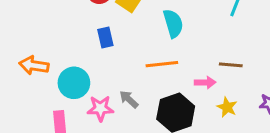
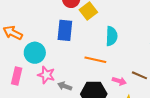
blue rectangle: (105, 37) -> (65, 30), size x1.5
gray arrow: (129, 99) -> (65, 86), moved, turned -40

